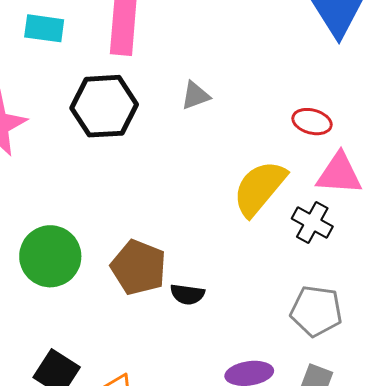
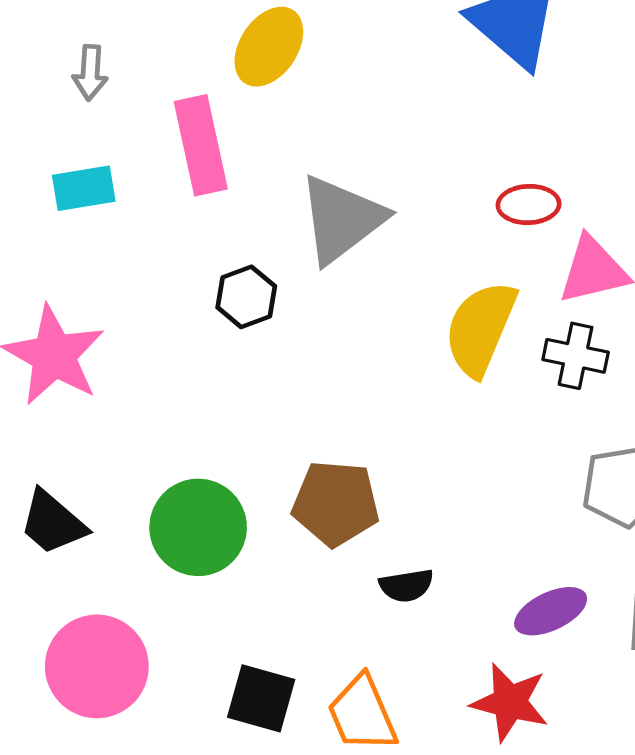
gray triangle: (195, 96) -> (342, 219), size x2.0
black hexagon: (104, 106) -> (246, 297), moved, size x0.6
black semicircle: (187, 294) -> (406, 586), moved

